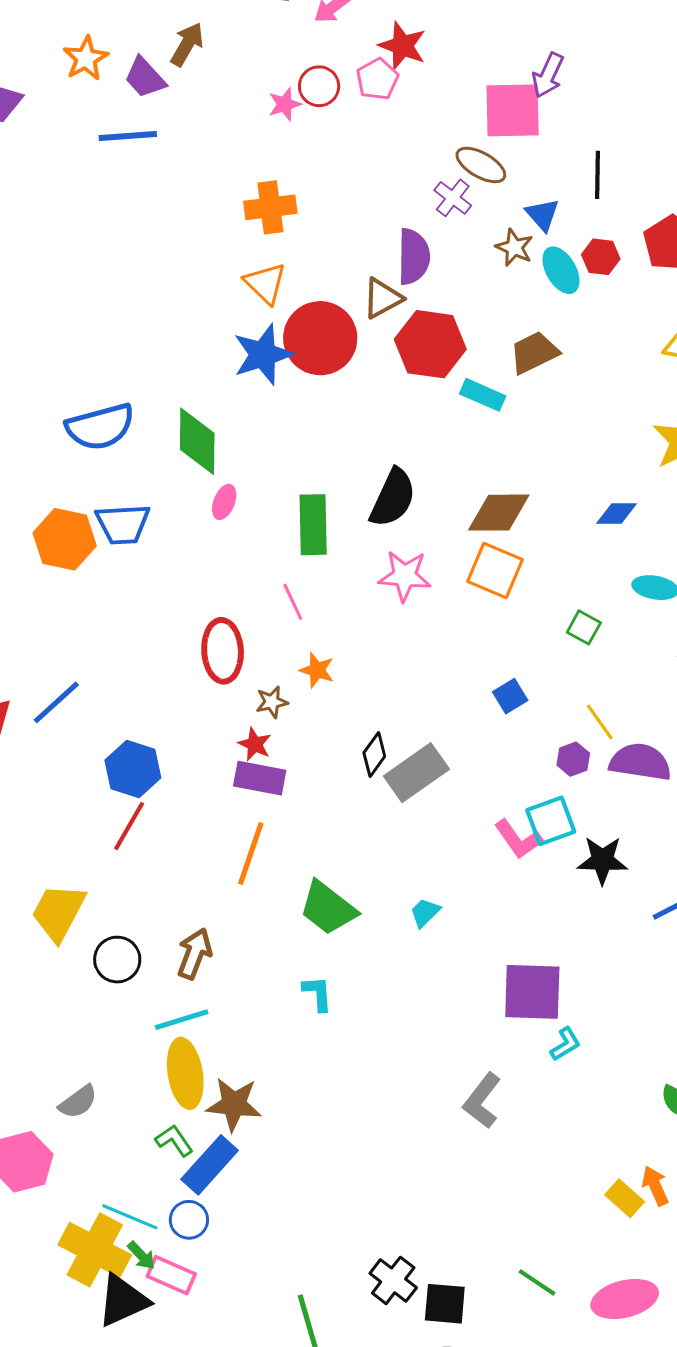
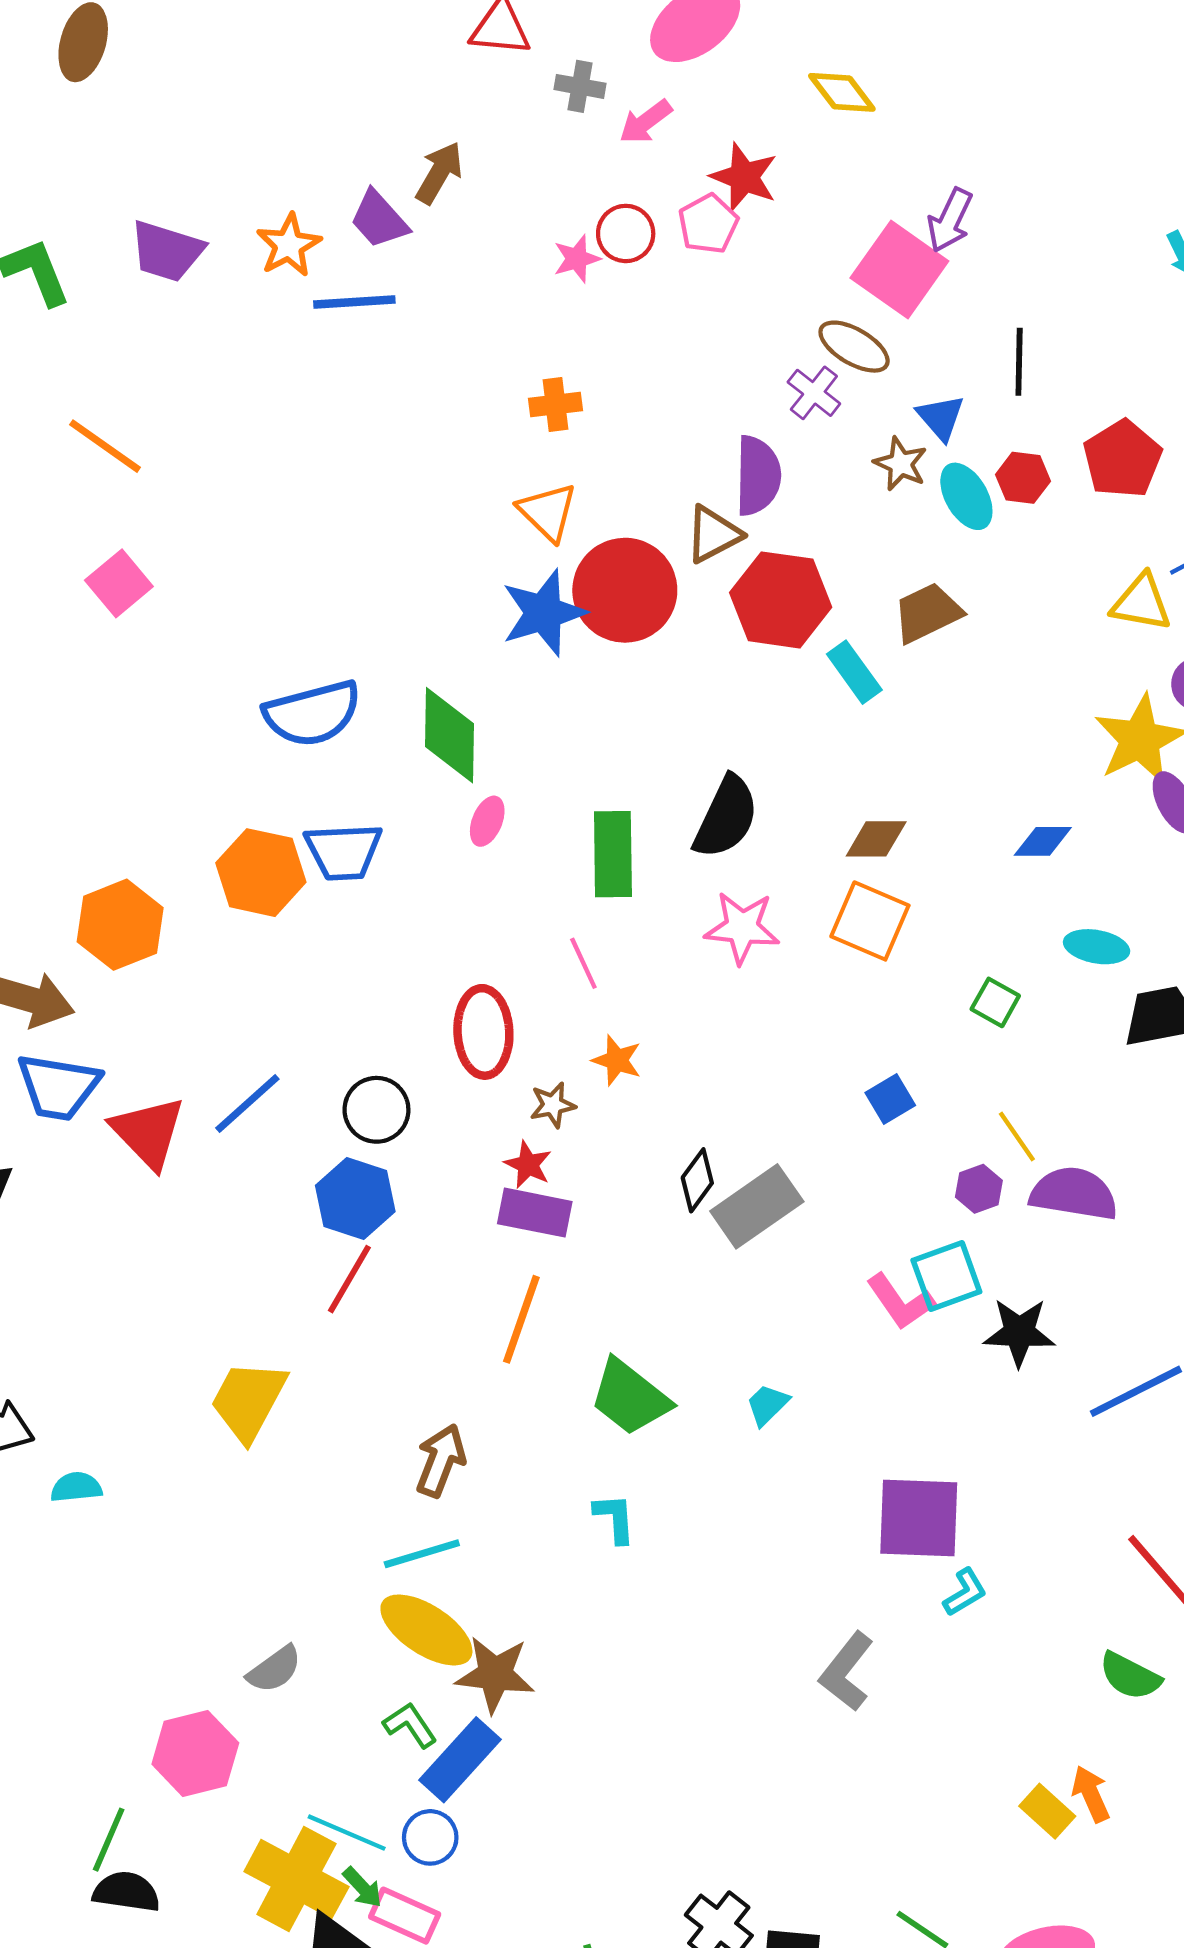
orange star: (86, 58) -> (289, 245), moved
pink square: (513, 110) -> (899, 270), turned 36
orange cross: (270, 207) -> (556, 404), size x0.7
cyan rectangle: (483, 395) -> (854, 672), turned 30
brown diamond: (499, 513) -> (876, 839), size x0.7
black circle: (117, 960) -> (376, 1110), moved
yellow ellipse: (185, 1073) -> (426, 1630), turned -48

